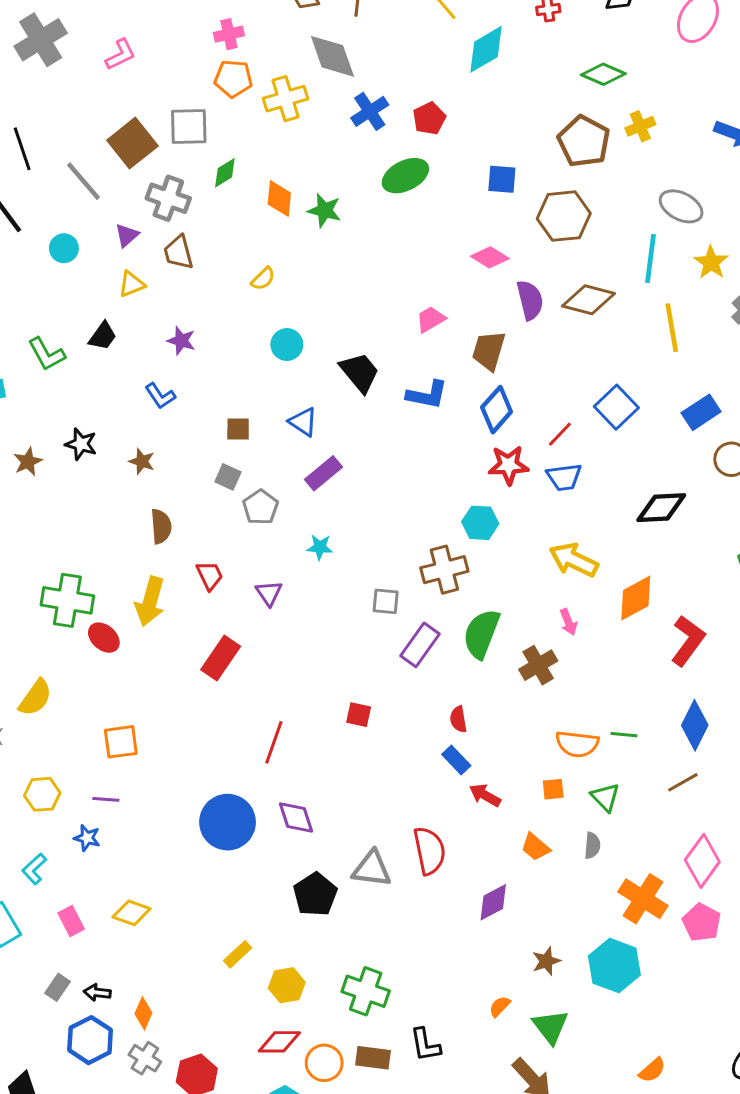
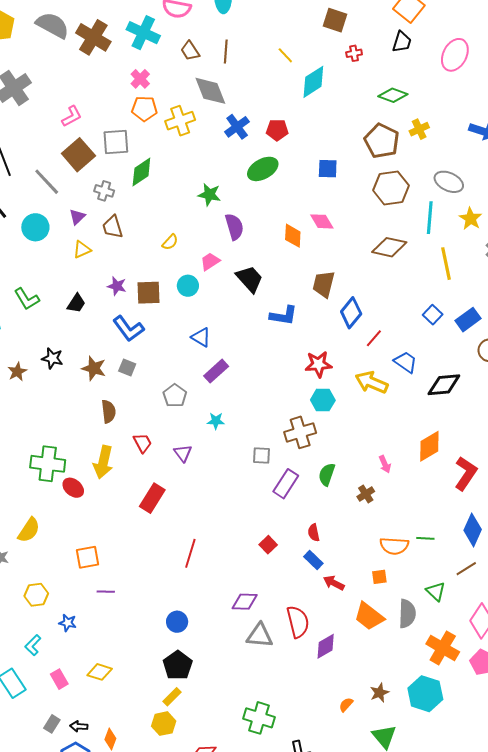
pink cross: (229, 34) -> (140, 79), turned -30
pink L-shape: (121, 55) -> (72, 116), moved
red pentagon: (429, 118) -> (277, 130), turned 30
green diamond: (225, 173) -> (141, 172), size x1.4
gray cross: (168, 198) -> (104, 191), size x0.7
orange diamond: (279, 198) -> (293, 236), moved
brown hexagon: (564, 216) -> (391, 188), moved
cyan circle: (64, 248) -> (35, 227), size x1.4
pink diamond: (490, 257) -> (322, 221), turned 30
purple semicircle: (530, 300) -> (234, 227), moved
pink trapezoid: (431, 319) -> (210, 262), moved
black trapezoid: (103, 336) -> (76, 303), moved
black trapezoid: (360, 372) -> (250, 279), moved
blue L-shape: (160, 396) -> (128, 329), moved, size x1.5
blue square: (616, 407) -> (433, 315), moved, size x0.7
blue diamond: (497, 410) -> (351, 313), moved
brown square: (238, 429) -> (148, 293), moved, size x1.5
brown star: (142, 461) -> (94, 368), size x1.4
red star: (508, 465) -> (319, 364), moved
gray square: (228, 477) -> (127, 367), moved
blue trapezoid: (564, 477) -> (405, 362), moved, turned -135
yellow arrow: (574, 560) -> (371, 382), moved
green semicircle: (481, 634) -> (327, 474), size x0.7
brown cross: (538, 665) -> (366, 494), size x0.7
red square: (359, 715) -> (268, 545), moved, turned 36
green triangle: (605, 797) -> (436, 591), moved
purple line: (106, 799) -> (106, 592), moved
purple diamond: (296, 817) -> (245, 602), moved, turned -68
blue circle: (228, 822) -> (177, 622), moved, size x0.6
gray semicircle: (592, 845) -> (407, 614), size x1.6
orange trapezoid: (535, 847) -> (369, 616), size x1.5
black pentagon: (315, 894) -> (178, 665), moved
purple diamond: (493, 902) -> (326, 646), moved
yellow hexagon: (287, 985) -> (164, 724), moved
orange semicircle: (500, 1006) -> (346, 705), moved

